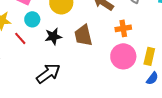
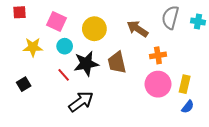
black star: (53, 36) -> (86, 64), size x1.4
red line: (20, 38) -> (64, 75), moved

